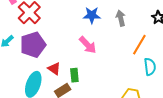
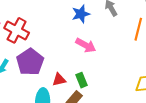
red triangle: (54, 69) -> (59, 80), turned -32

